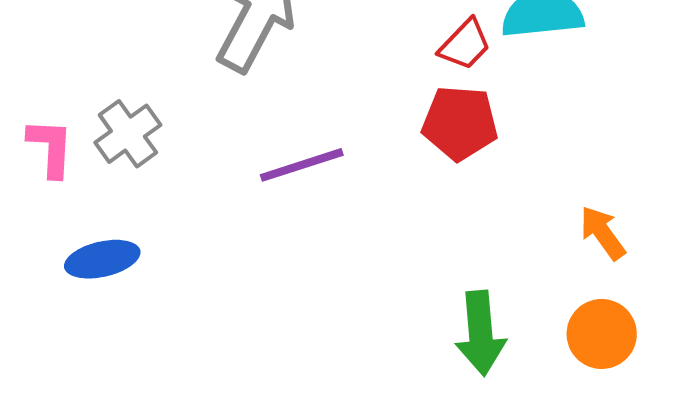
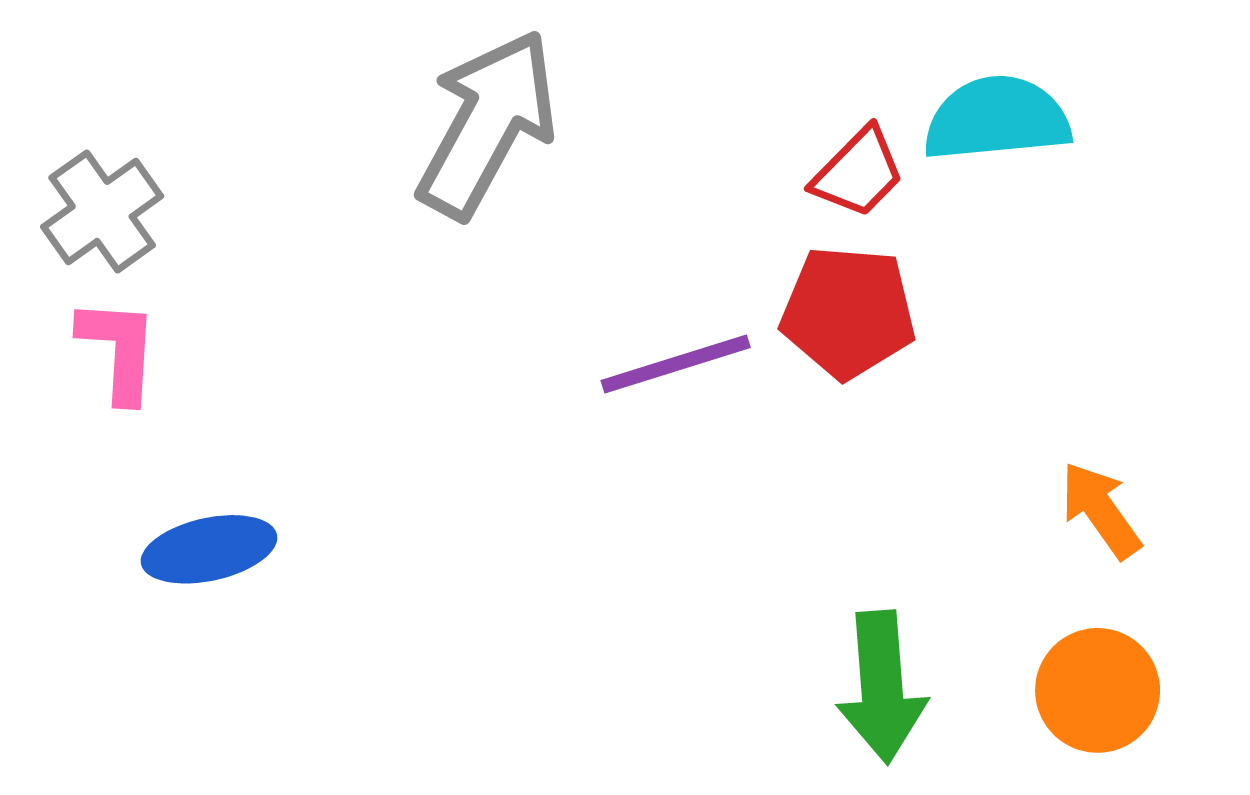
gray cross: (128, 134) -> (102, 211), moved
purple line: (302, 165) -> (676, 364), moved

